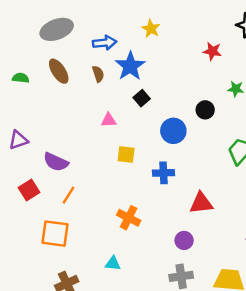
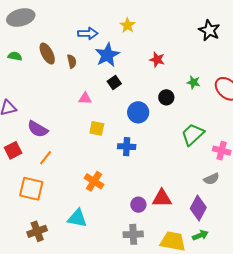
gray ellipse: (57, 29) -> (21, 18), moved
red star: (212, 51) -> (157, 60), moved
brown semicircle: (98, 74) -> (72, 61), moved
red triangle: (201, 203) -> (162, 198), moved
cyan triangle: (113, 263) -> (77, 218), size x1.5

